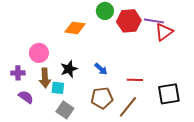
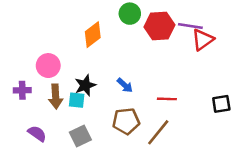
orange diamond: (75, 28) -> (93, 35), turned -45
cyan square: (58, 88) -> (77, 100), moved
black square: (169, 94) -> (221, 104), moved, size x0.7
purple semicircle: (26, 97) -> (37, 134), moved
gray square: (65, 110) -> (80, 136), turned 30

